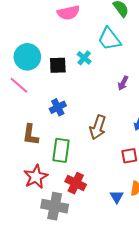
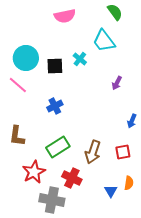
brown arrow: (98, 127) -> (93, 152), moved
brown L-shape: (30, 135) -> (17, 136), moved
green rectangle: (61, 150) -> (58, 147), turned 50

